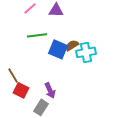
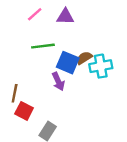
brown line: (13, 75) -> (15, 93), turned 42
purple arrow: (50, 90) -> (58, 81), moved

